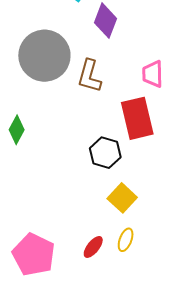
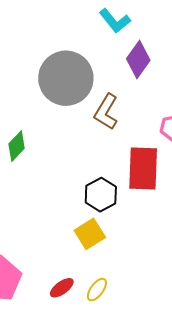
yellow square: (122, 198) -> (90, 234), moved

